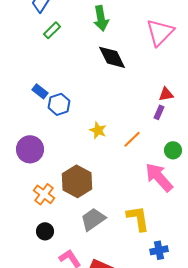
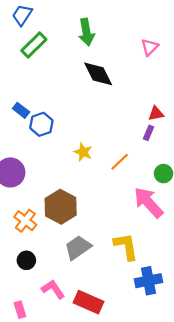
green rectangle: (52, 30) -> (34, 45), size x1.4
pink triangle: (160, 32) -> (150, 47), size x0.6
blue cross: (159, 250) -> (149, 281), size x1.4

